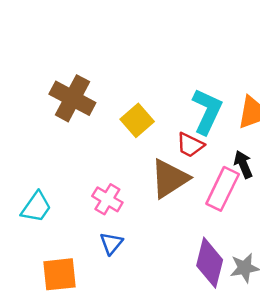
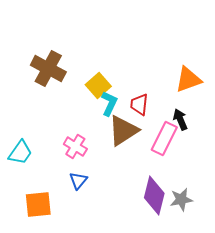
cyan L-shape: (207, 111) -> (109, 104), moved, size x0.7
red trapezoid: (190, 145) -> (139, 104), turned 70

